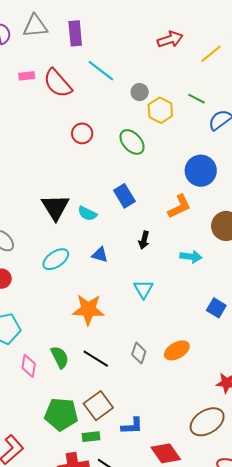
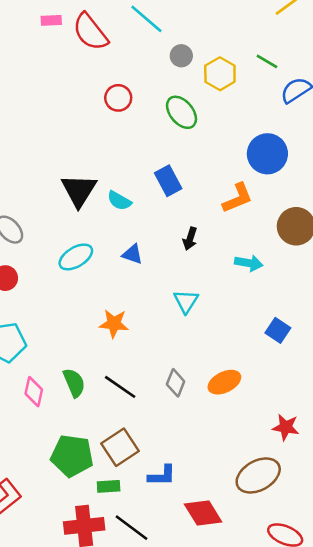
gray circle: (140, 92) -> (181, 56), moved
orange star: (88, 310) -> (114, 324), size x0.7

